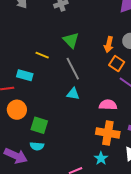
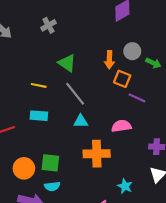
cyan rectangle: (25, 75) -> (39, 116), moved
orange circle: (17, 110) -> (24, 168), moved
orange cross: (108, 133) -> (97, 154), moved

